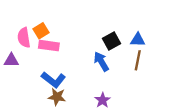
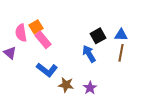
pink rectangle: (49, 46) -> (43, 40), turned 42
purple triangle: (11, 60) -> (10, 53), turned 40
brown star: (57, 97) -> (66, 85), moved

